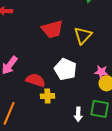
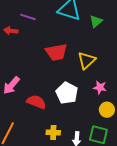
pink star: (101, 72) -> (100, 87), moved
yellow cross: (47, 96) -> (53, 132), moved

